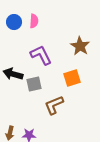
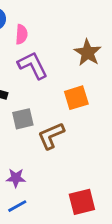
pink semicircle: (34, 21) -> (21, 34), moved
gray square: (34, 84) -> (23, 119), moved

